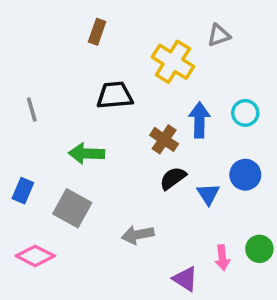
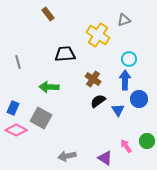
brown rectangle: (97, 32) -> (48, 14), moved, turned -56
cyan circle: (245, 113) -> (129, 59), moved
blue arrow: (199, 120) -> (125, 80), moved
gray arrow: (138, 235) -> (67, 156), moved
pink diamond: (35, 256) -> (16, 130), moved
pink arrow: (222, 258) -> (126, 146), turned 152

